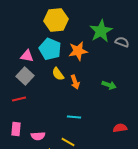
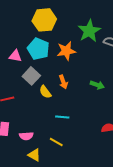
yellow semicircle: (58, 74) -> (45, 92), moved
gray square: (25, 76) -> (31, 76), moved

